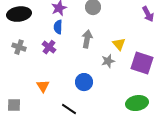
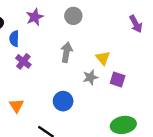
blue semicircle: (58, 27) -> (14, 39), moved
purple square: (142, 63) -> (118, 80), moved, size x0.6

